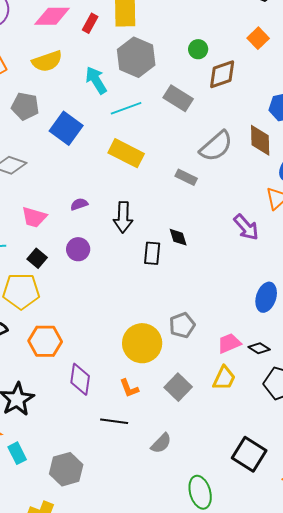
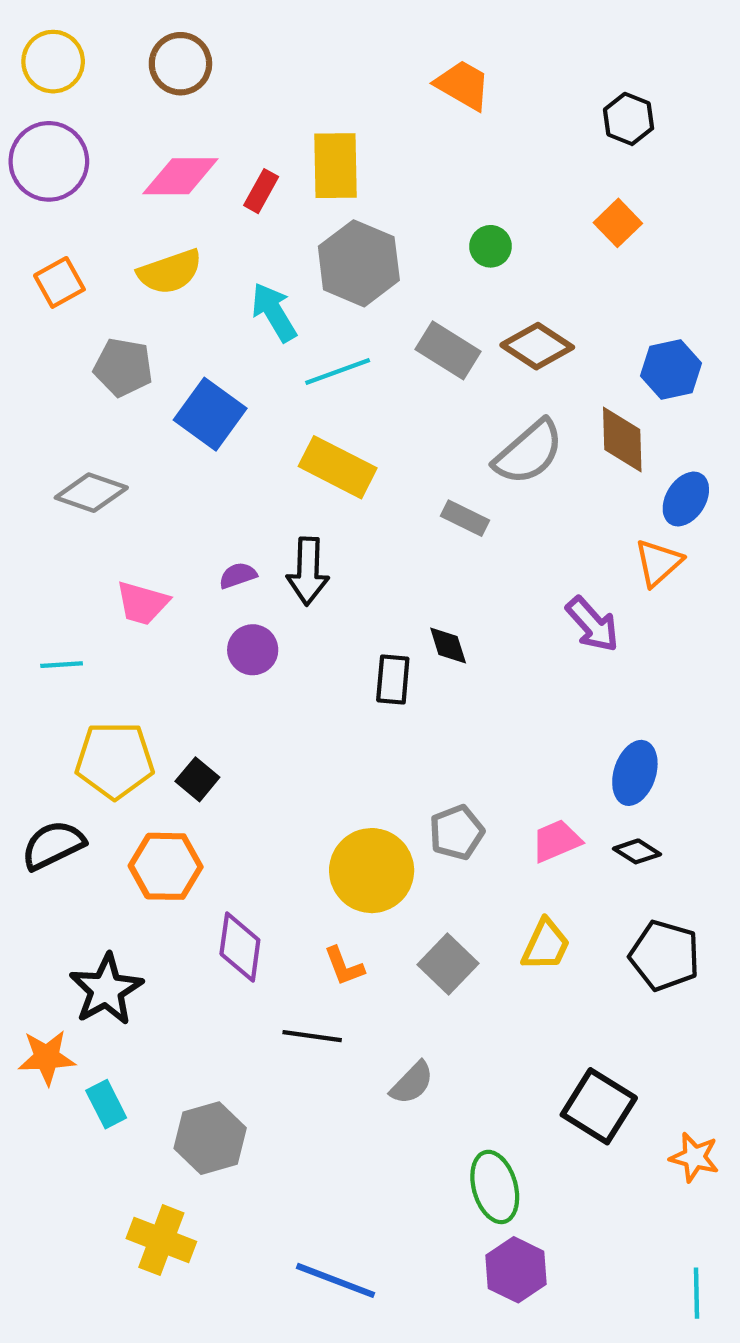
brown diamond: (222, 74) -> (537, 346), moved, turned 52
black arrow: (123, 217) -> (308, 571), moved
purple circle: (78, 249) -> (253, 650), moved
black square: (37, 258) -> (197, 779), moved
pink trapezoid: (229, 343) -> (556, 841), moved
black diamond: (259, 348) -> (637, 851), moved

